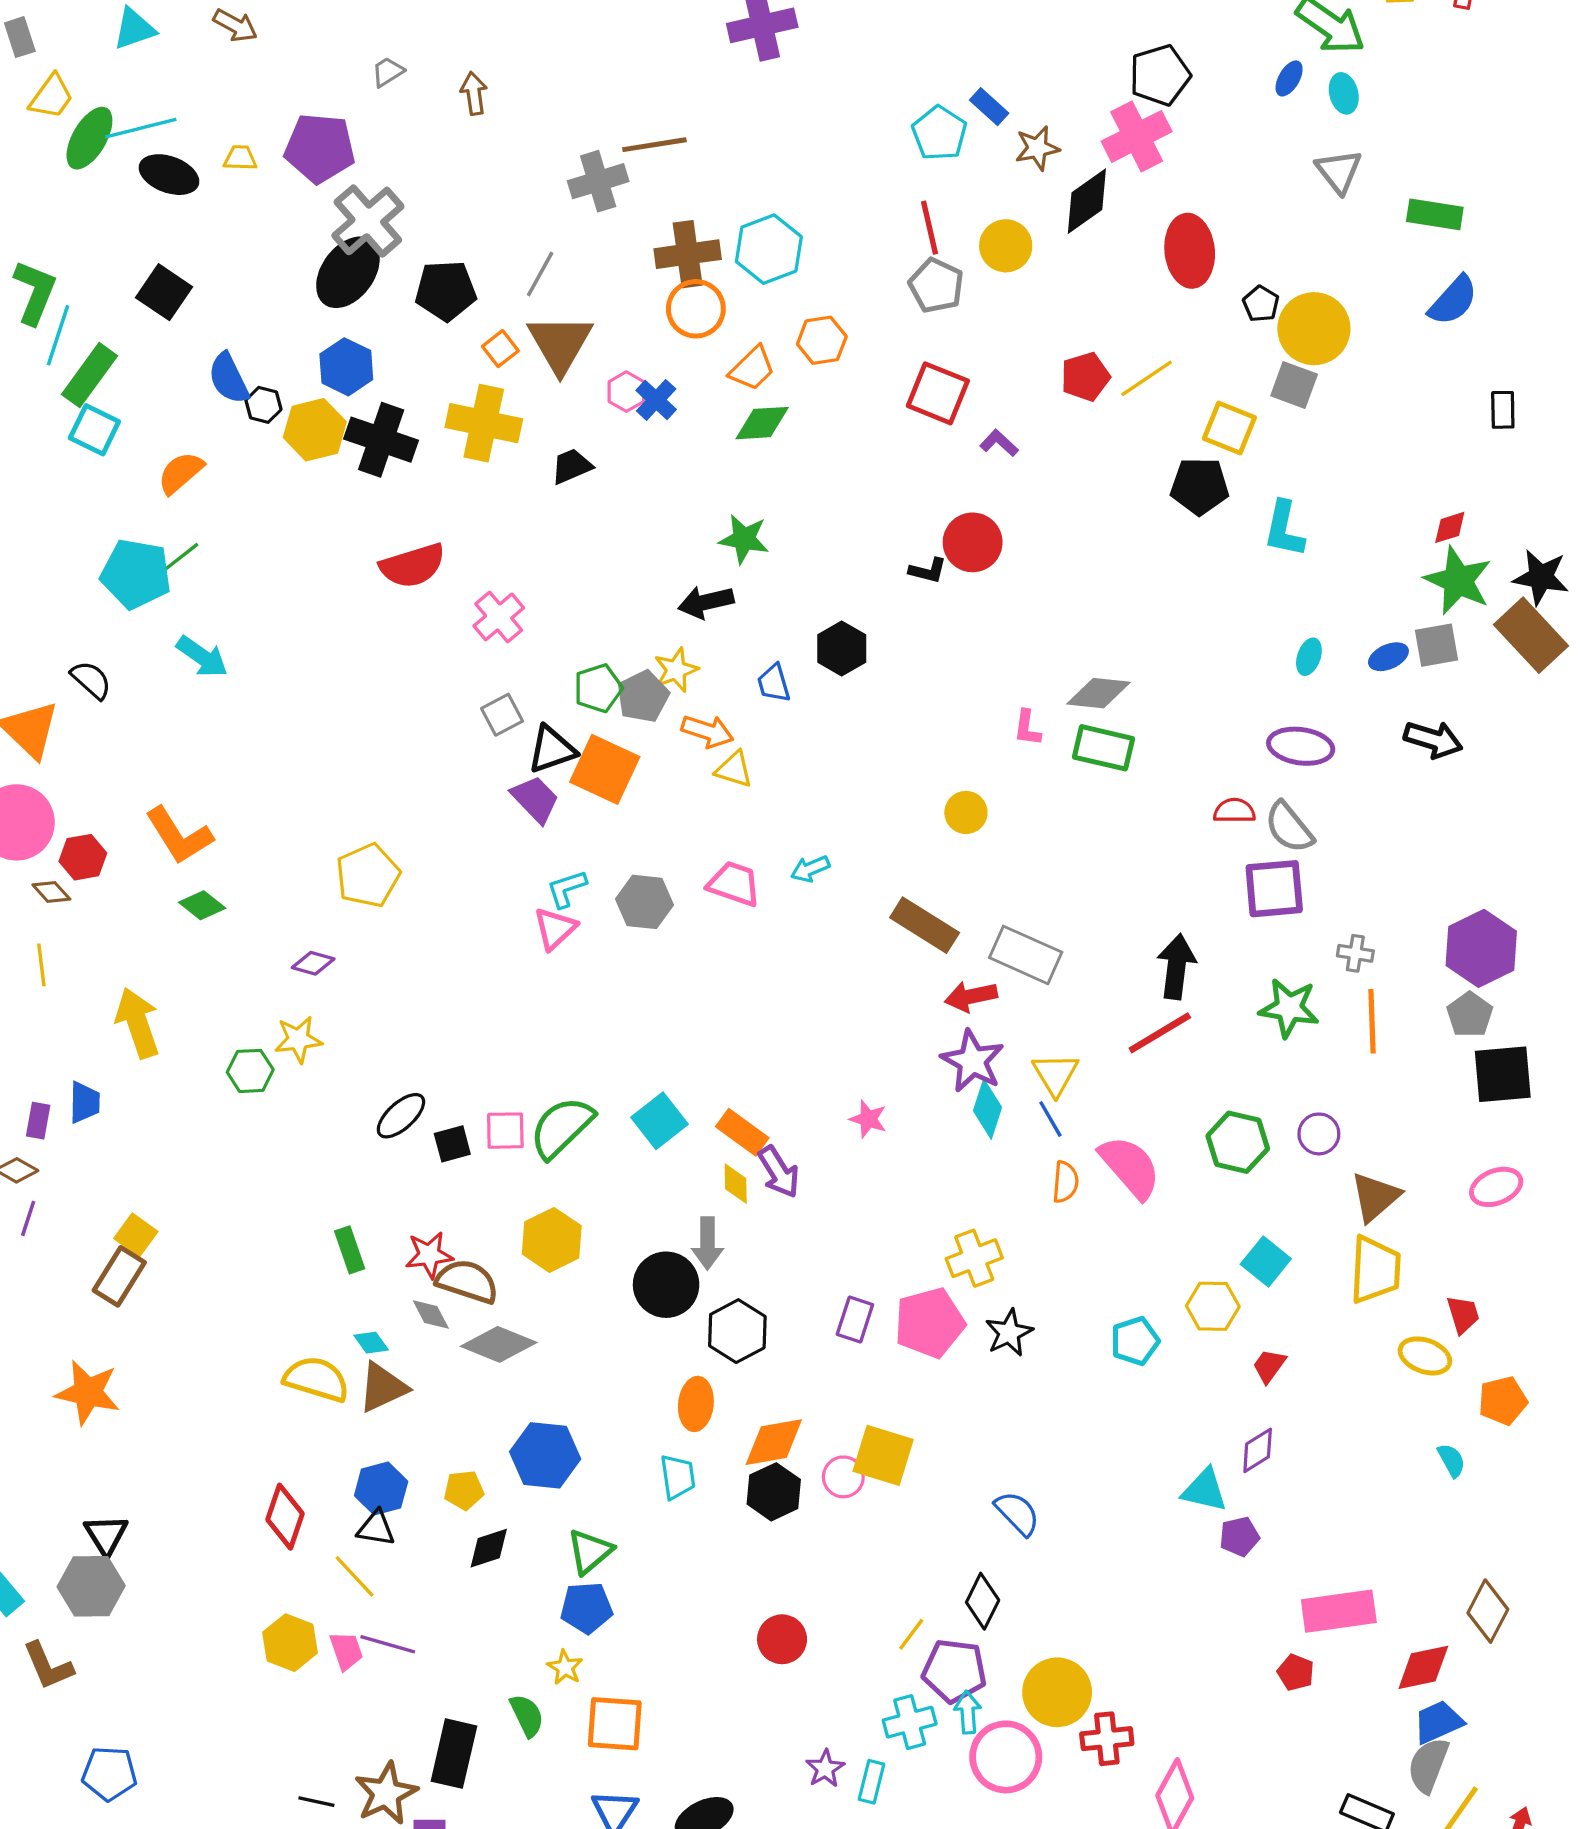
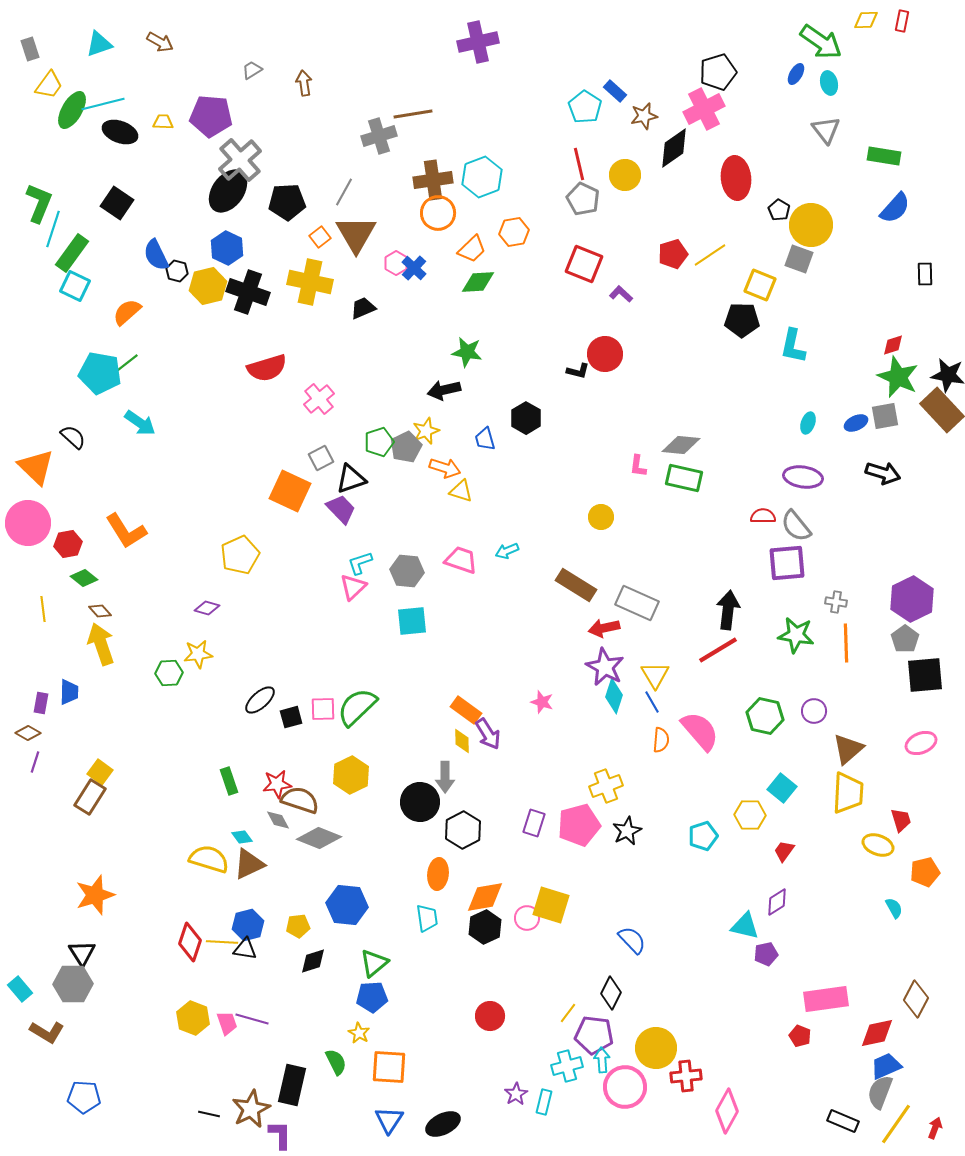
orange square: (605, 769) -> (290, 491), moved
brown diamond: (51, 892) -> (100, 611), moved
green diamond: (202, 905) -> (84, 578), moved
cyan square: (659, 1121) -> (412, 621), moved, turned 32
orange star: (88, 1392) -> (95, 895), moved, turned -30
yellow line: (355, 1576) -> (222, 942), moved, turned -44
brown L-shape: (48, 1666) -> (47, 1032), turned -36

